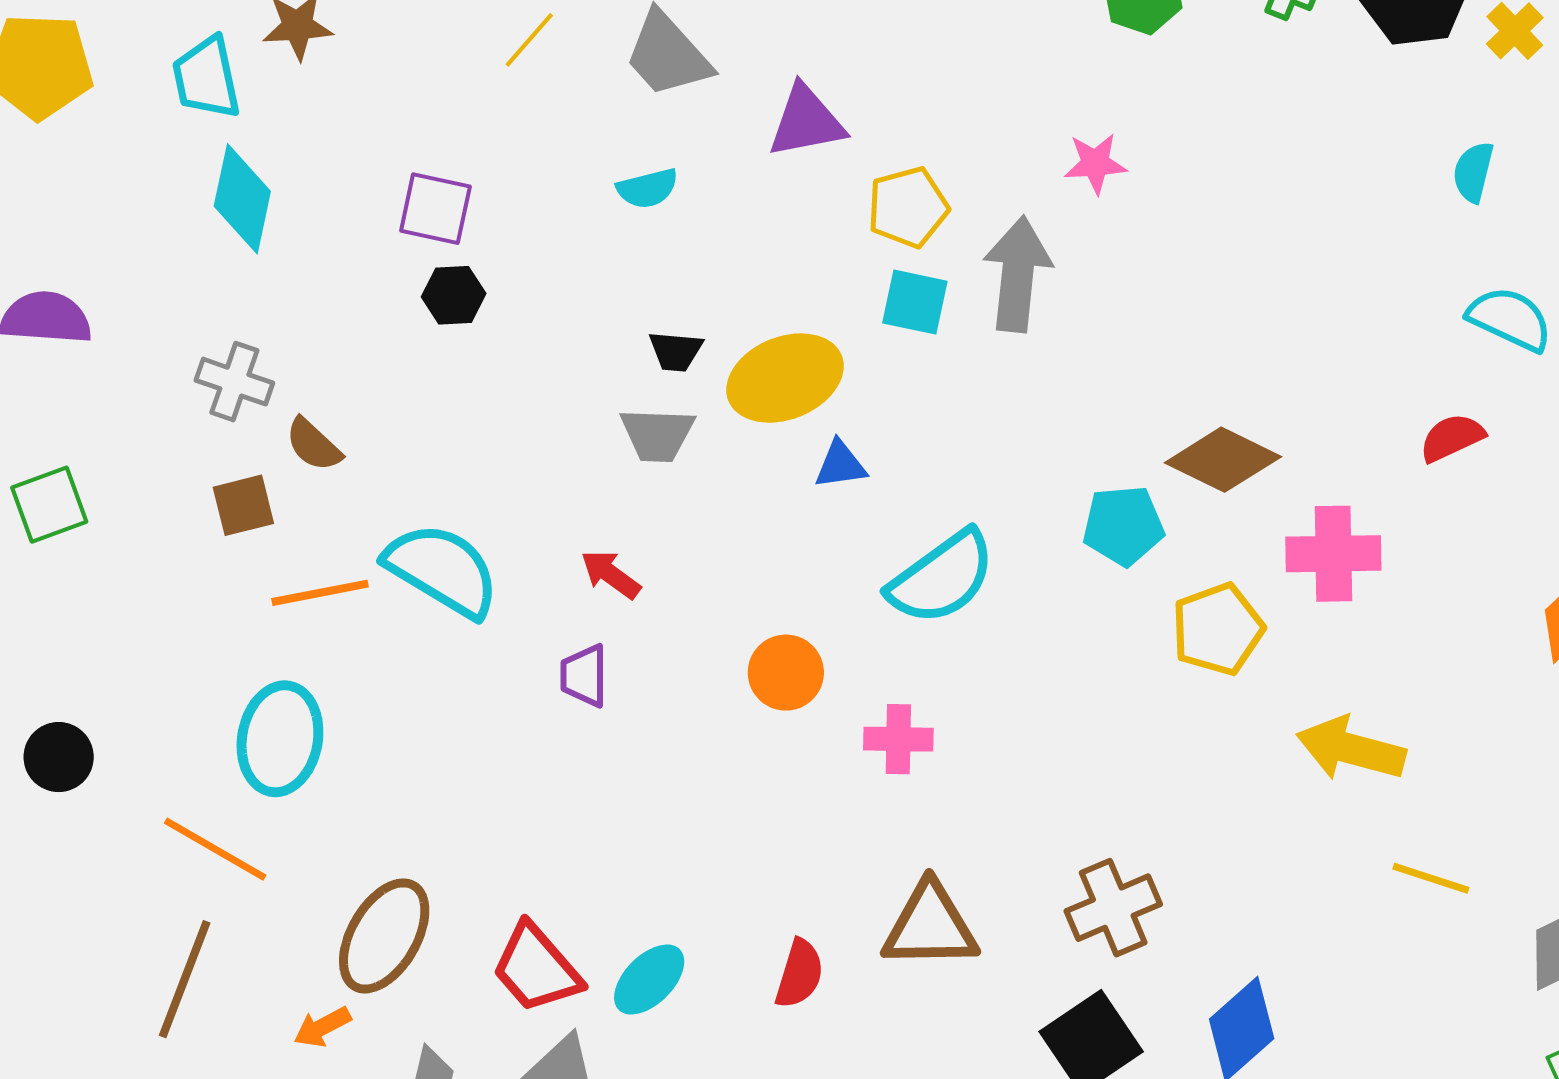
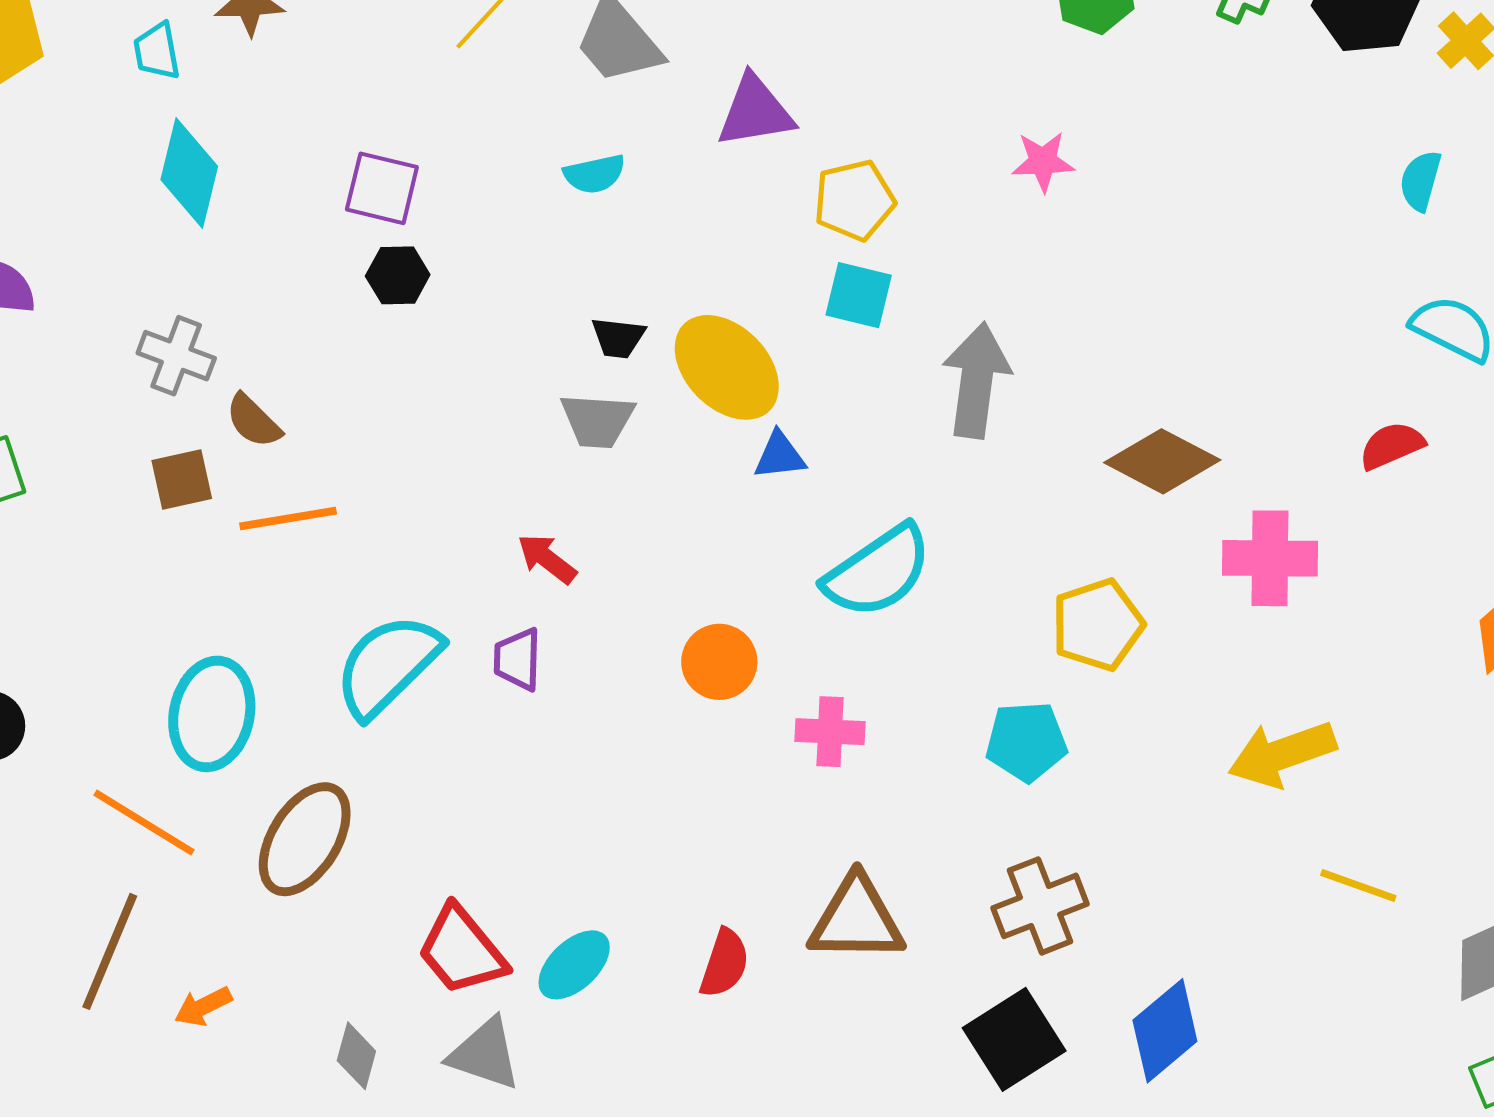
cyan trapezoid: (206, 78) -> (157, 51), size x0.7
gray arrow: (1017, 274) -> (976, 380), moved
yellow ellipse: (785, 378) -> (727, 367), turned 66
cyan pentagon: (1123, 525) -> (1026, 742), moved
cyan semicircle: (442, 570) -> (388, 665), moved, turned -77
orange line: (320, 593) -> (288, 519), moved
yellow pentagon: (1218, 629) -> (1098, 625), moved
yellow arrow: (1351, 749) -> (1282, 754), turned -36
brown ellipse: (384, 936) -> (305, 839), moved
orange arrow: (322, 1027) -> (203, 1006), moved

